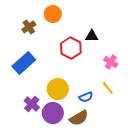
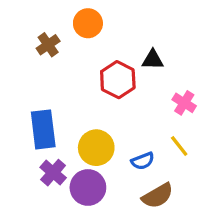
blue rectangle: (24, 63) -> (43, 129), moved, turned -55
brown semicircle: (79, 118) -> (158, 196), moved

